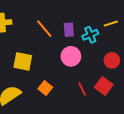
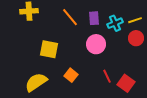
yellow line: (111, 24) -> (135, 20), moved
red circle: (112, 60) -> (136, 38), moved
red square: (104, 86) -> (126, 83), moved

